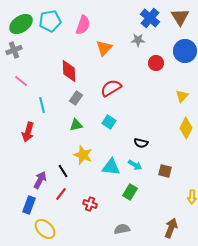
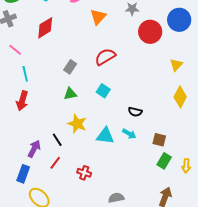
red circle: (156, 63) -> (150, 32), size x1.5
red diamond: (69, 71) -> (45, 28), moved, turned 60
cyan line: (42, 105) -> (25, 74), moved
green rectangle: (130, 192) -> (164, 161), moved

